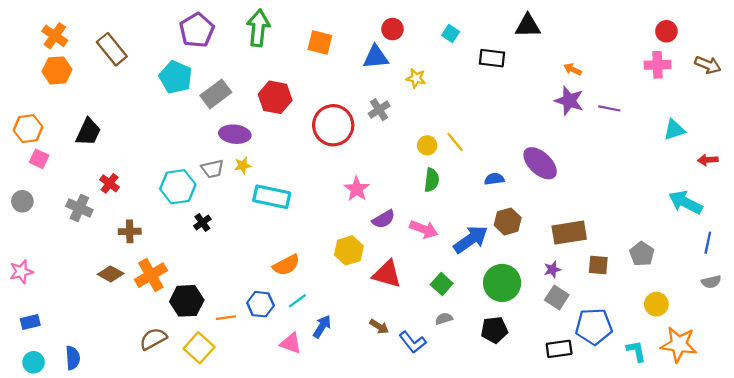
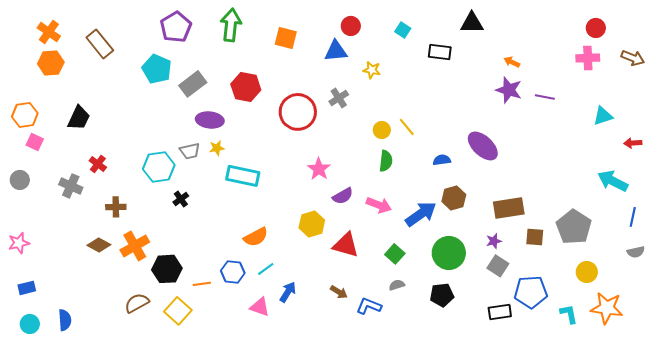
gray pentagon: (642, 254) -> (574, 227), size x1.6
blue L-shape: (413, 342) -> (369, 306), turned 150

